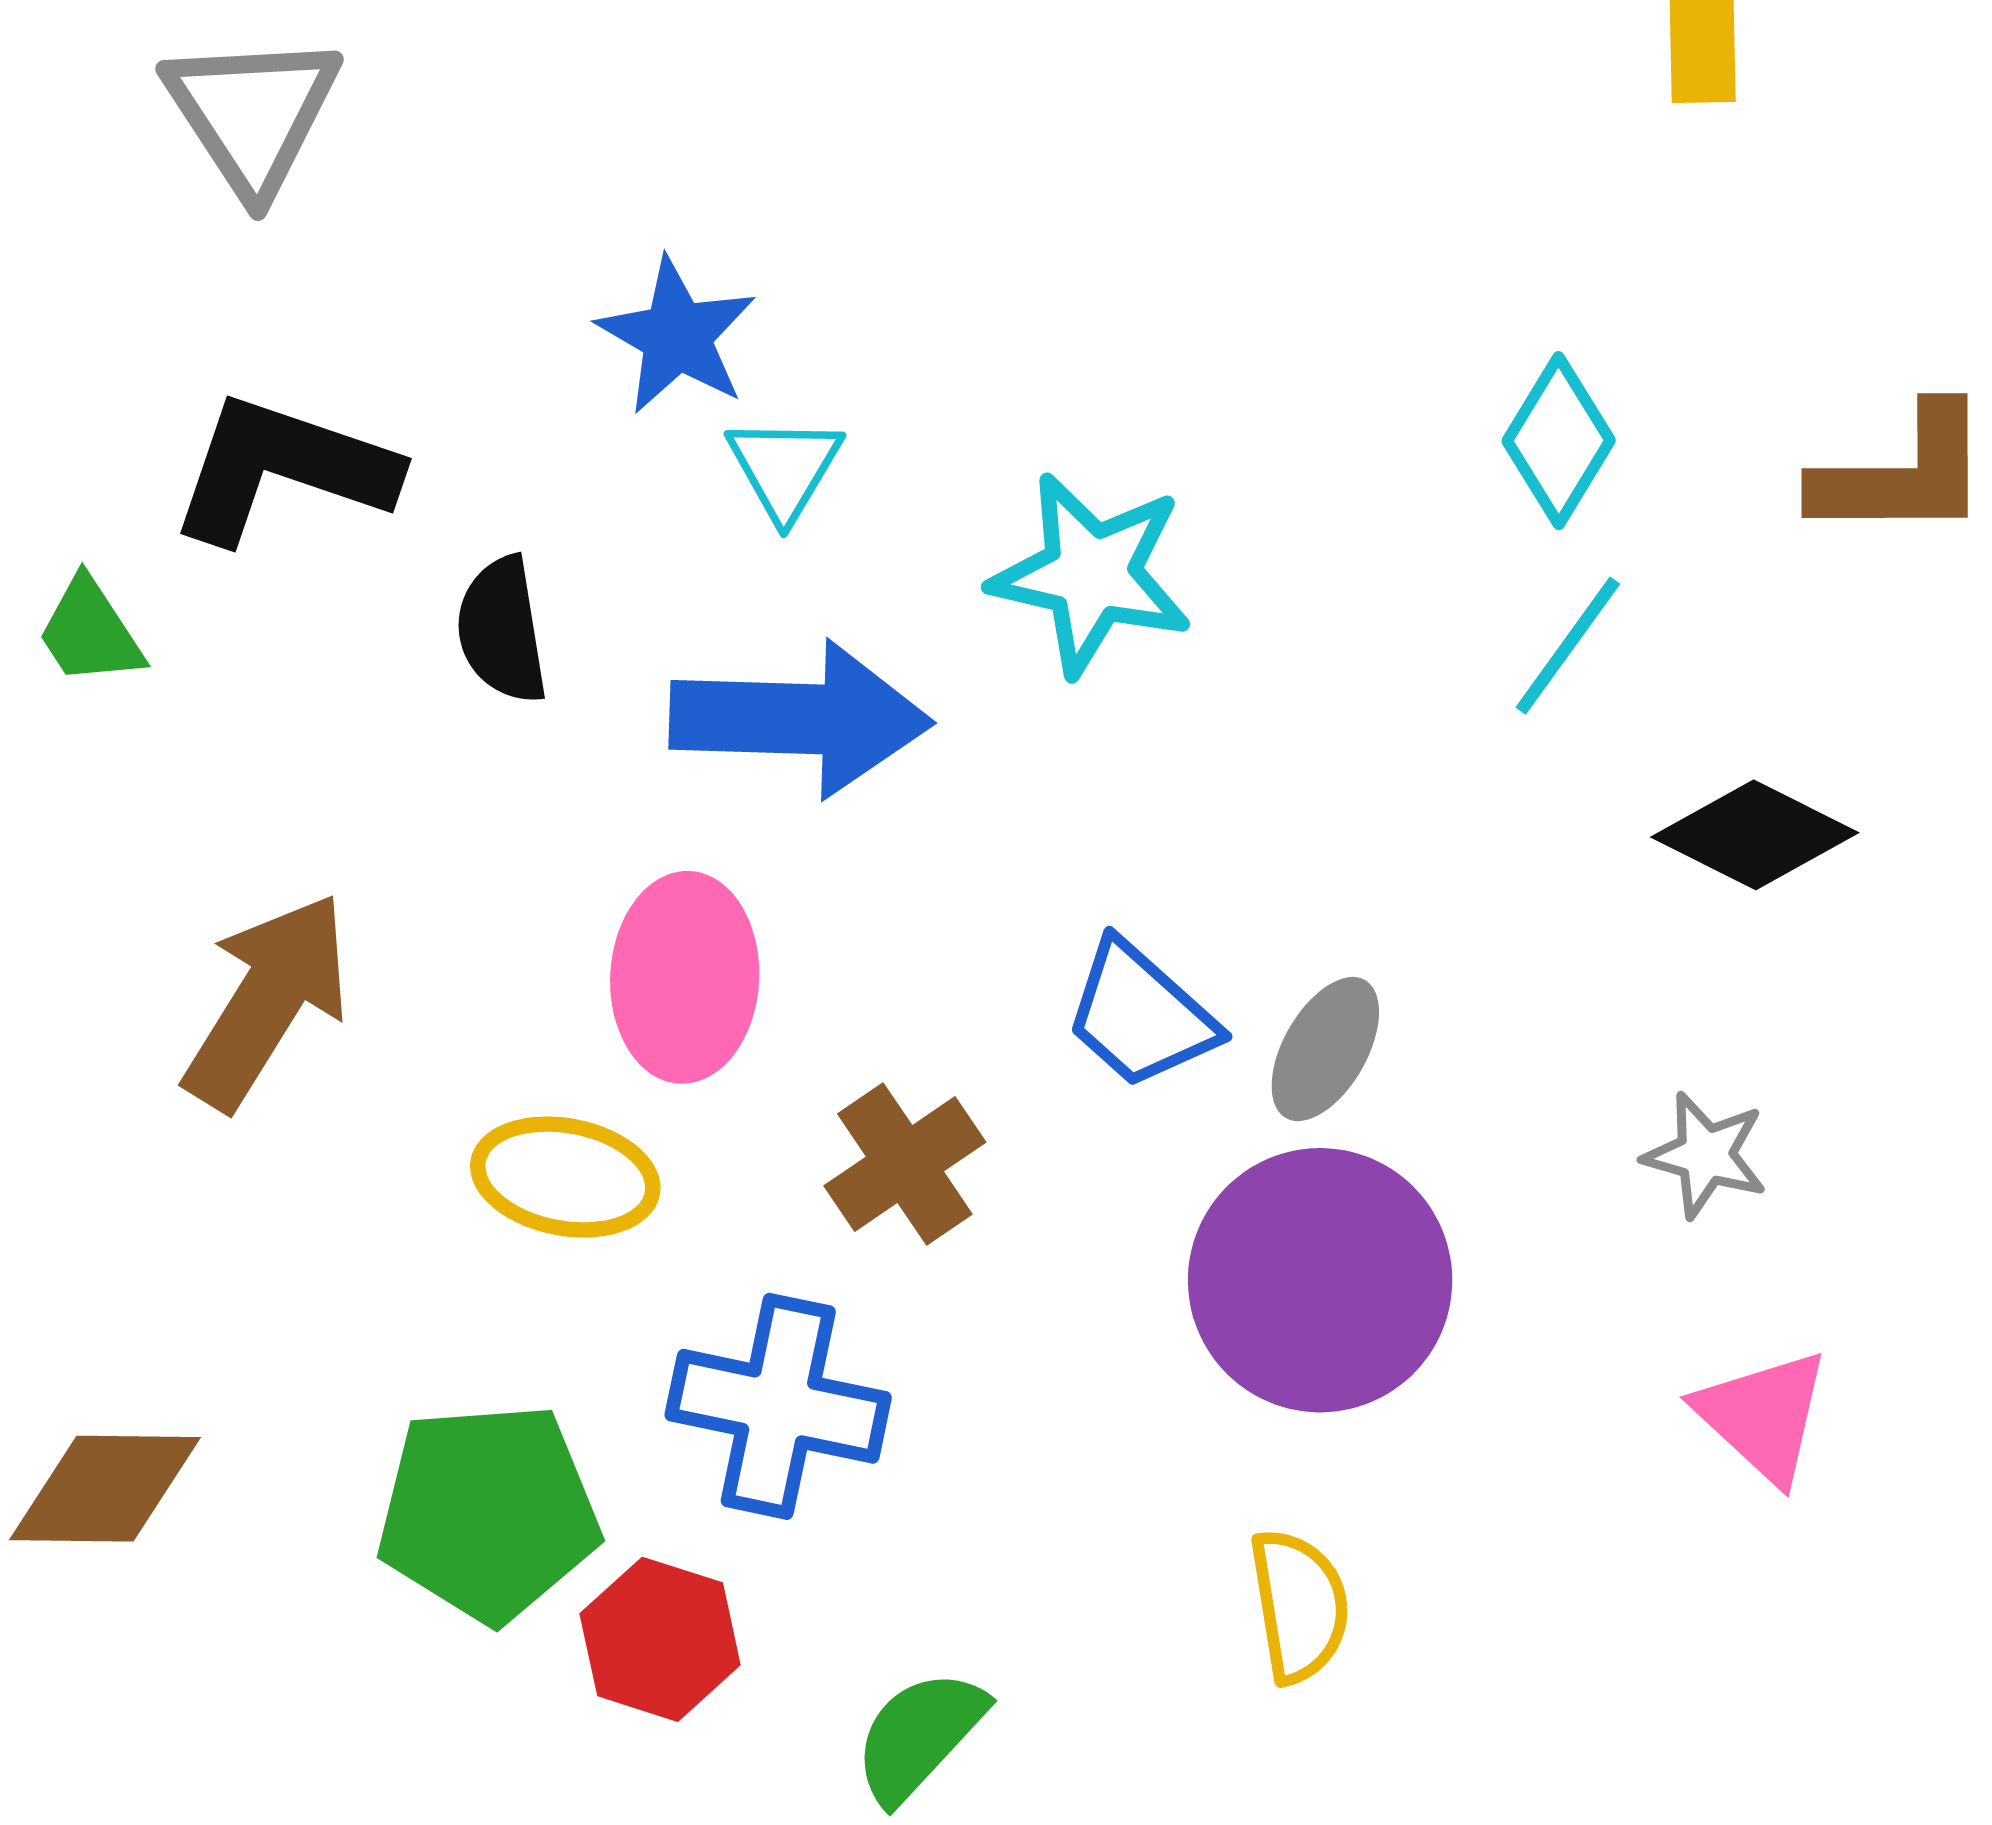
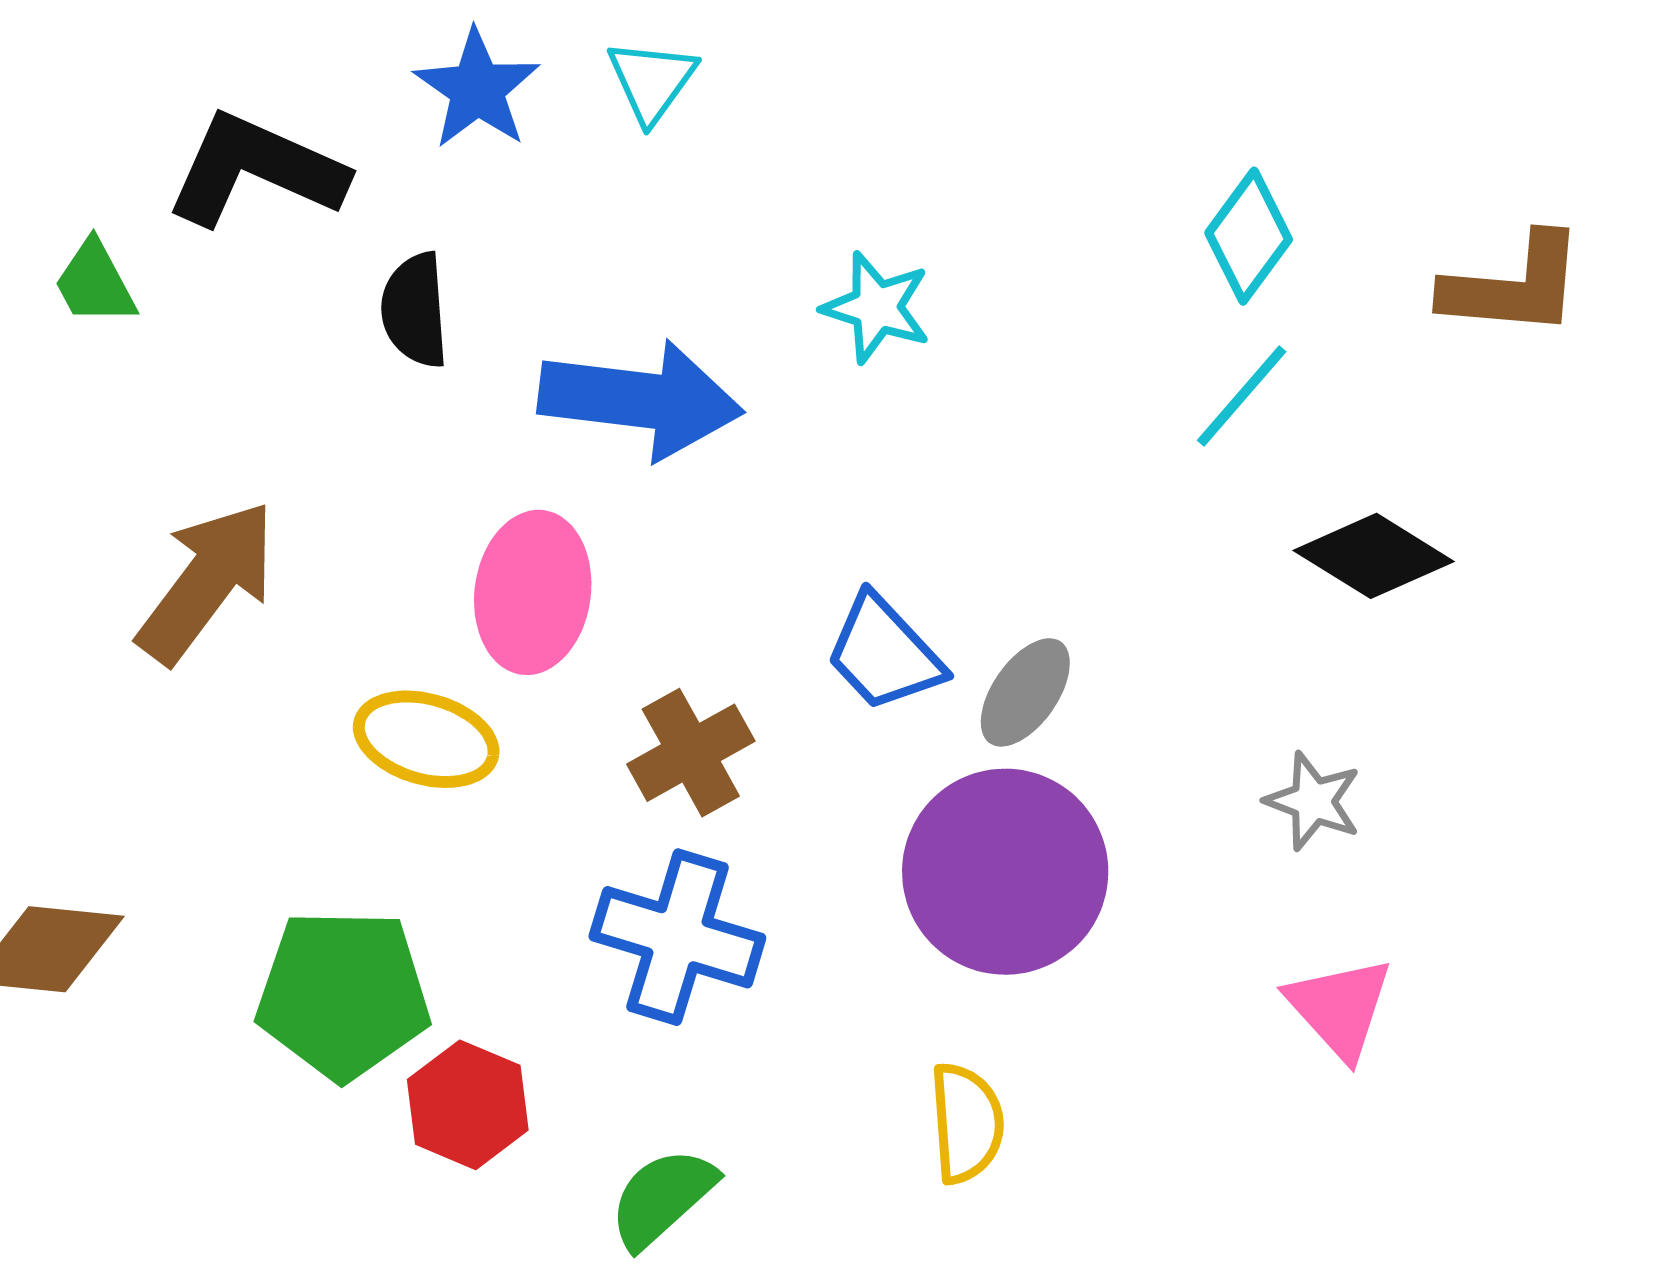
blue star: (677, 336) -> (477, 89), moved
cyan triangle: (784, 468) -> (652, 81), moved
cyan star: (1091, 574) -> (877, 307), size x0.7
blue cross: (778, 1406) -> (677, 937), moved

